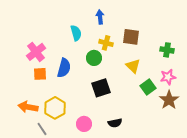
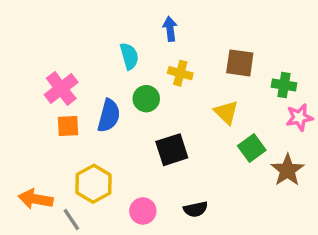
brown square: (131, 37) -> (240, 63), moved
green circle: (94, 58) -> (146, 99), moved
pink star: (168, 77) -> (299, 117), moved
orange arrow: (28, 107) -> (36, 199), moved

